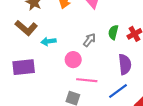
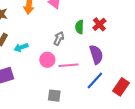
pink line: (87, 80) -> (69, 65), moved

